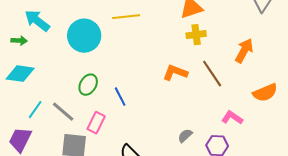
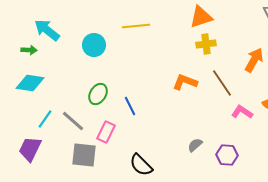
cyan circle: (84, 36) -> (94, 45), size x0.7
pink L-shape: (232, 118) -> (242, 112), moved

